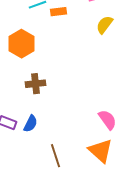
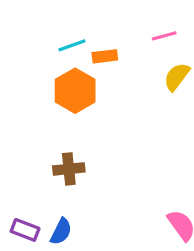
orange hexagon: (22, 44) -> (75, 91), moved

